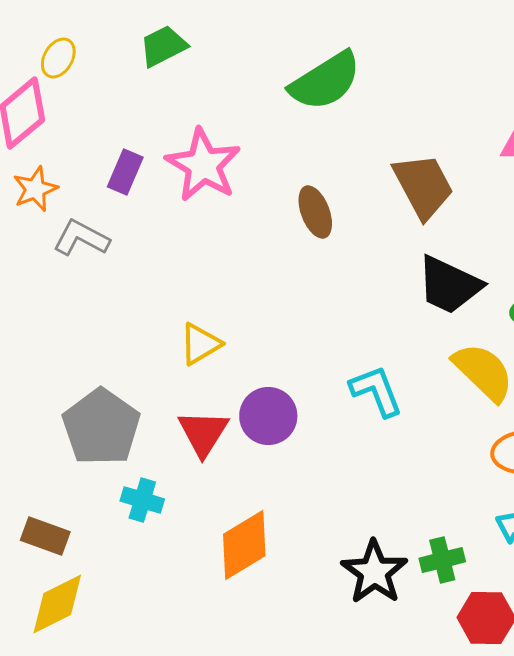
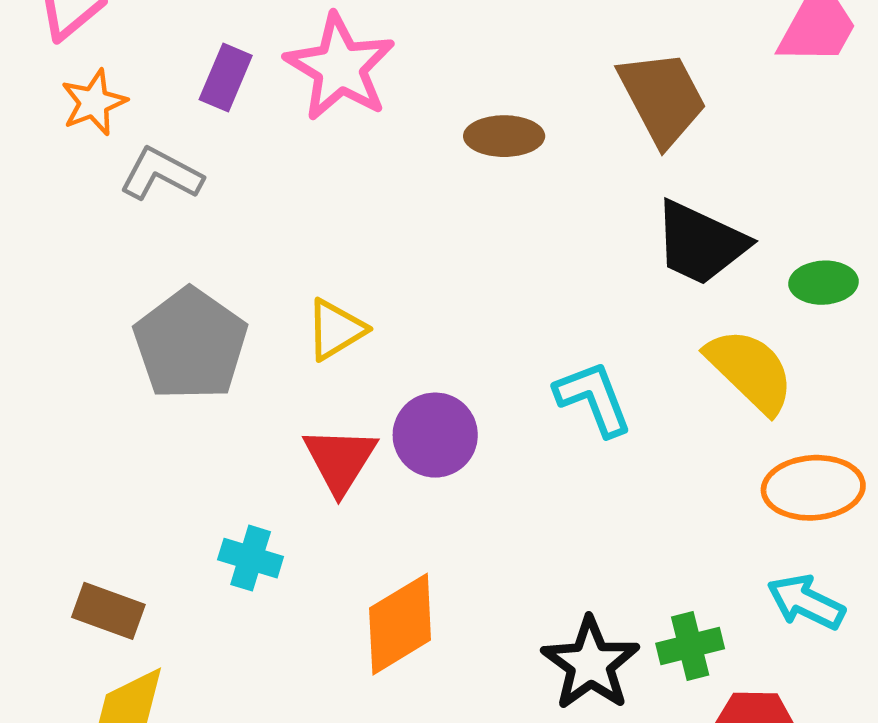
brown ellipse: (315, 212) -> (504, 136), turned -69
gray pentagon: (101, 427) -> (190, 344), moved

